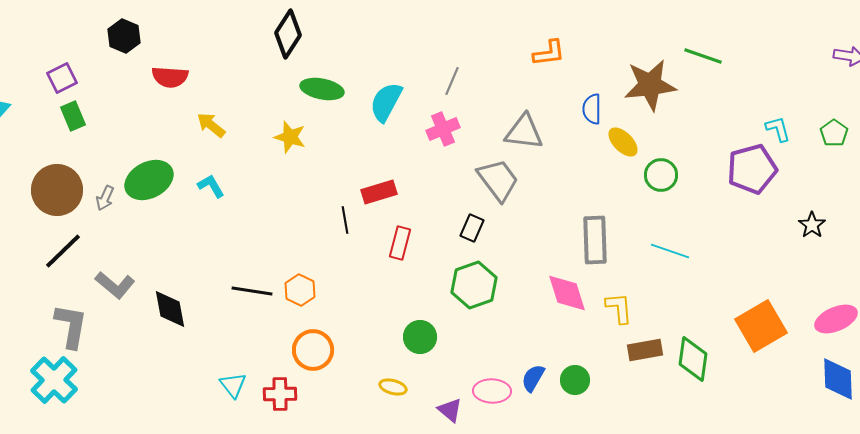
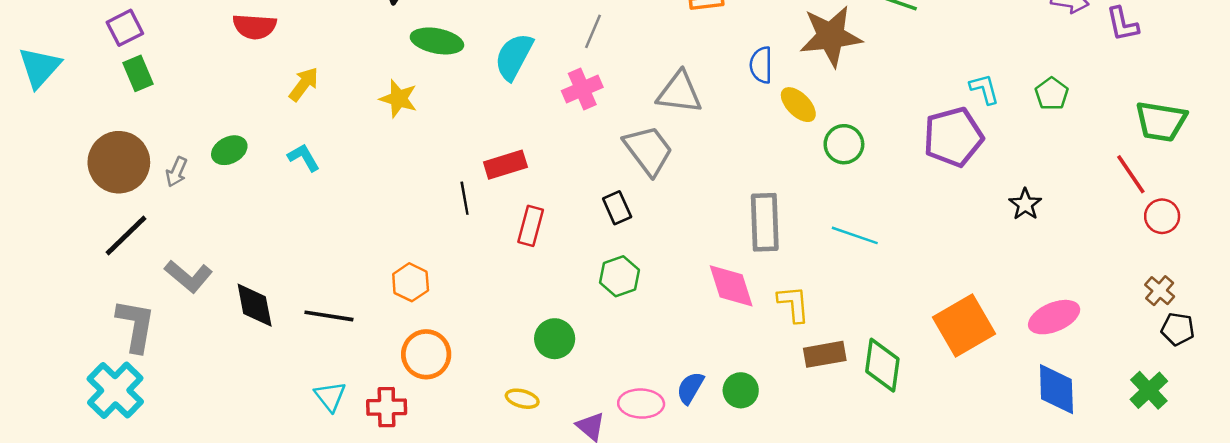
yellow arrow: (211, 125) -> (304, 84), turned 88
green ellipse: (149, 180) -> (229, 150), size x0.6
black rectangle: (472, 228) -> (617, 208), turned -48
green hexagon: (474, 285) -> (619, 276), size x0.7
black line: (252, 291) -> (329, 316), moved

